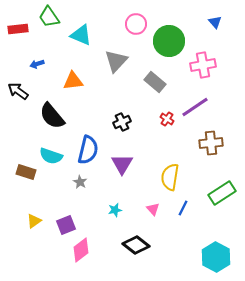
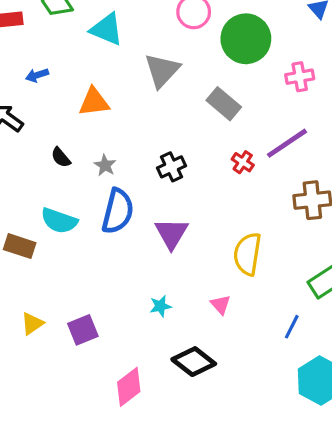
pink cross: (203, 65) -> (300, 77), size x0.7
black semicircle: (52, 116) -> (61, 157), size x0.5
gray star: (80, 182) -> (105, 165), moved
blue line: (183, 208) -> (292, 327), moved
pink diamond: (81, 250) -> (129, 387), moved

